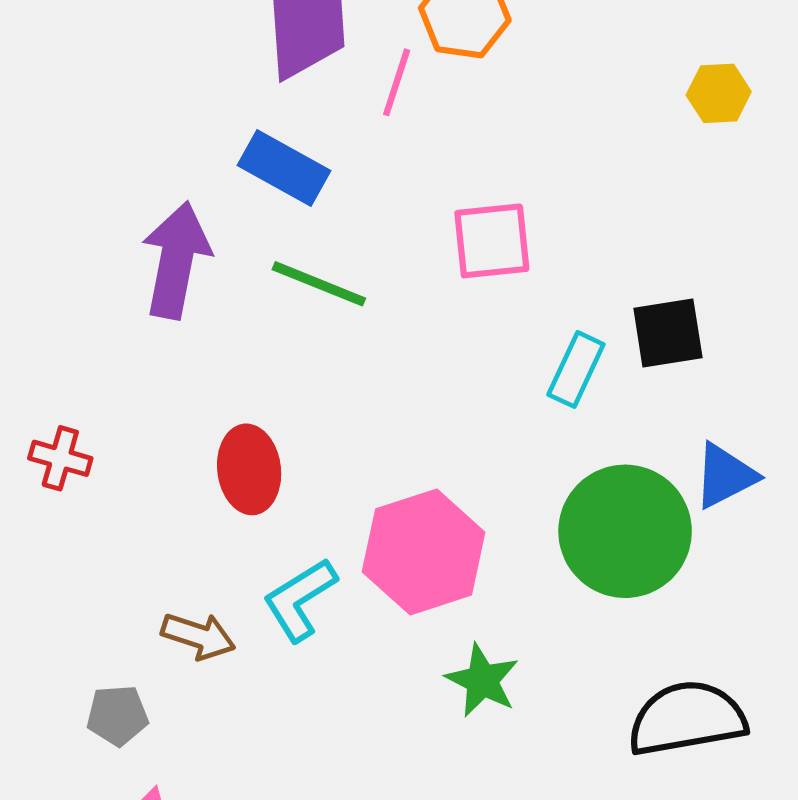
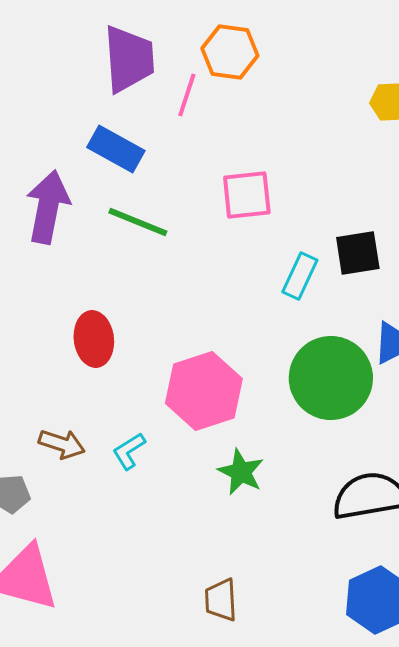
cyan L-shape: (300, 600) -> (129, 451), moved, size x0.7

